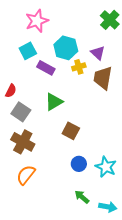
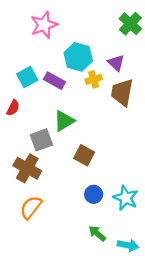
cyan square: (28, 51) -> (27, 77), moved
gray square: (21, 112) -> (41, 140), moved, turned 36

